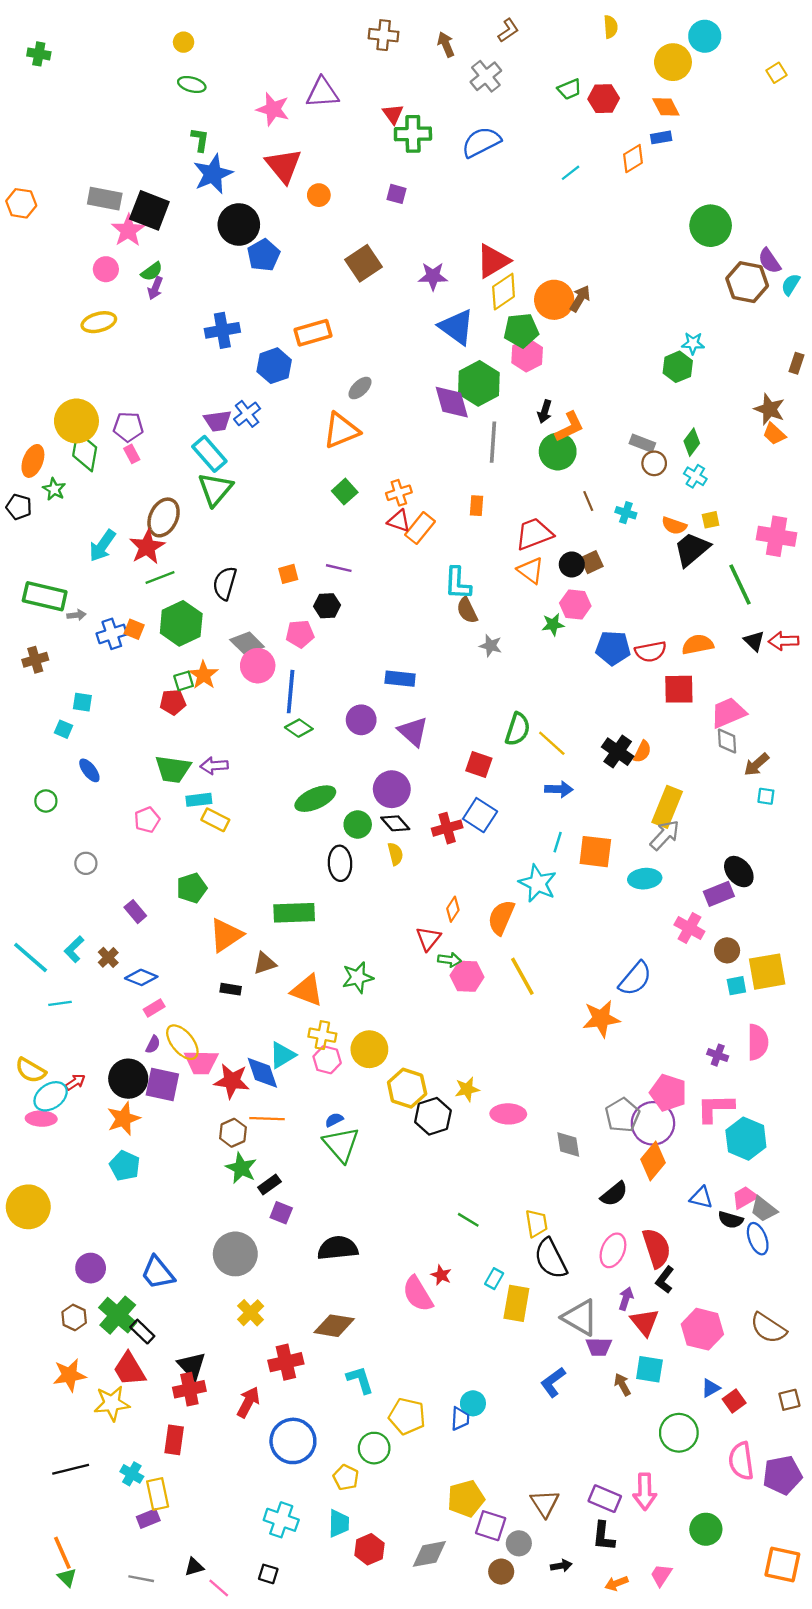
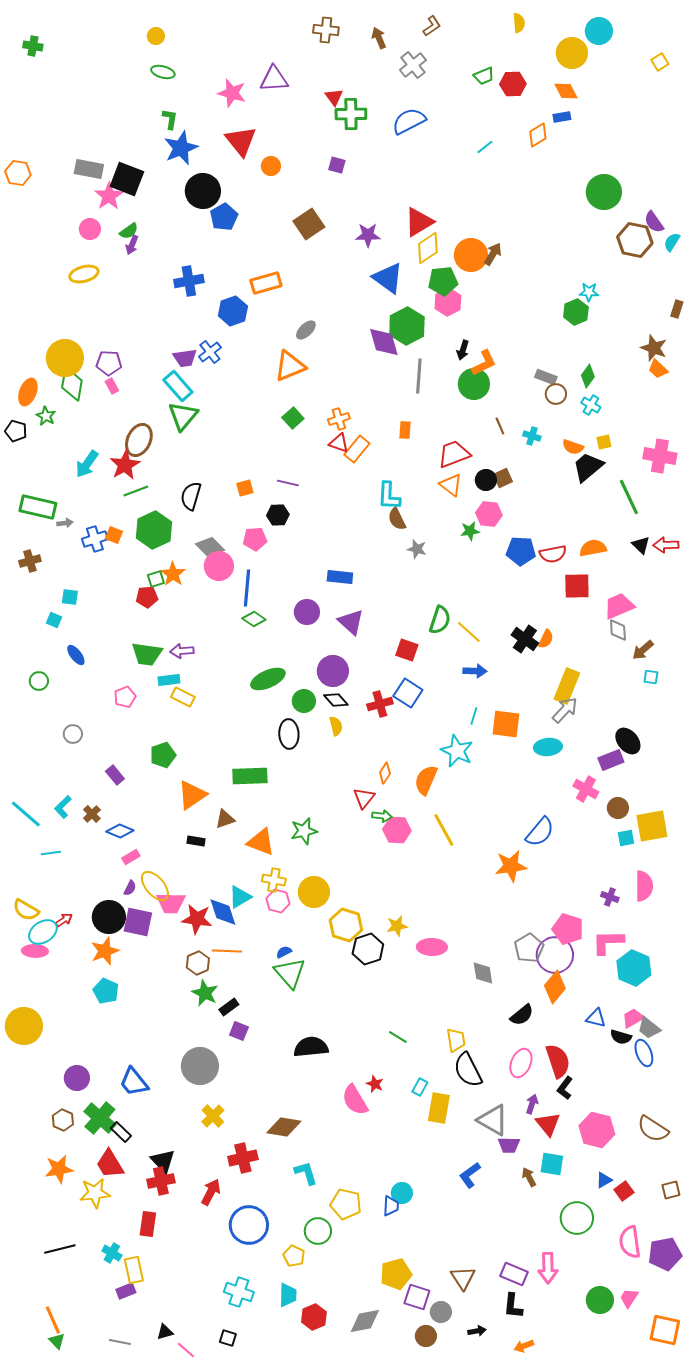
black semicircle: (338, 1248) -> (311, 1047), moved
pink trapezoid: (661, 1575) -> (629, 1298), moved

